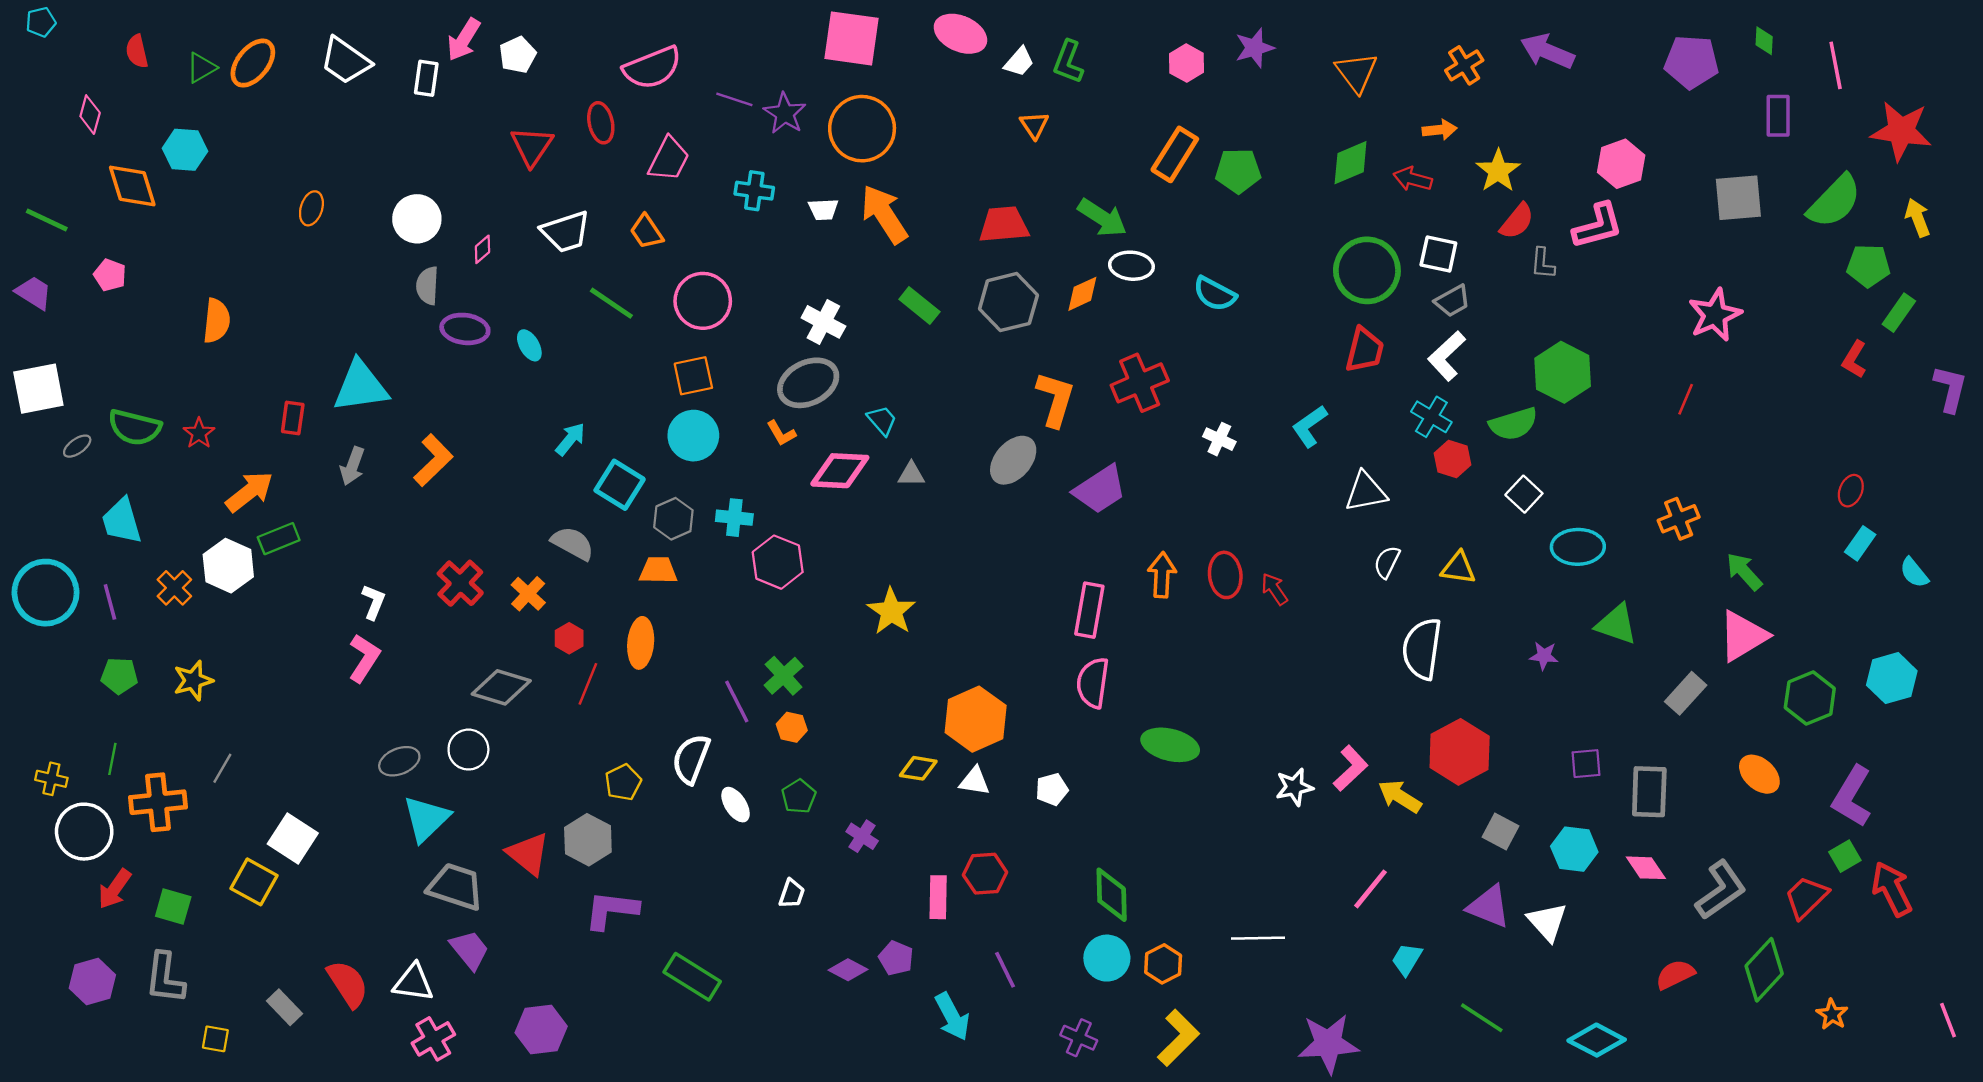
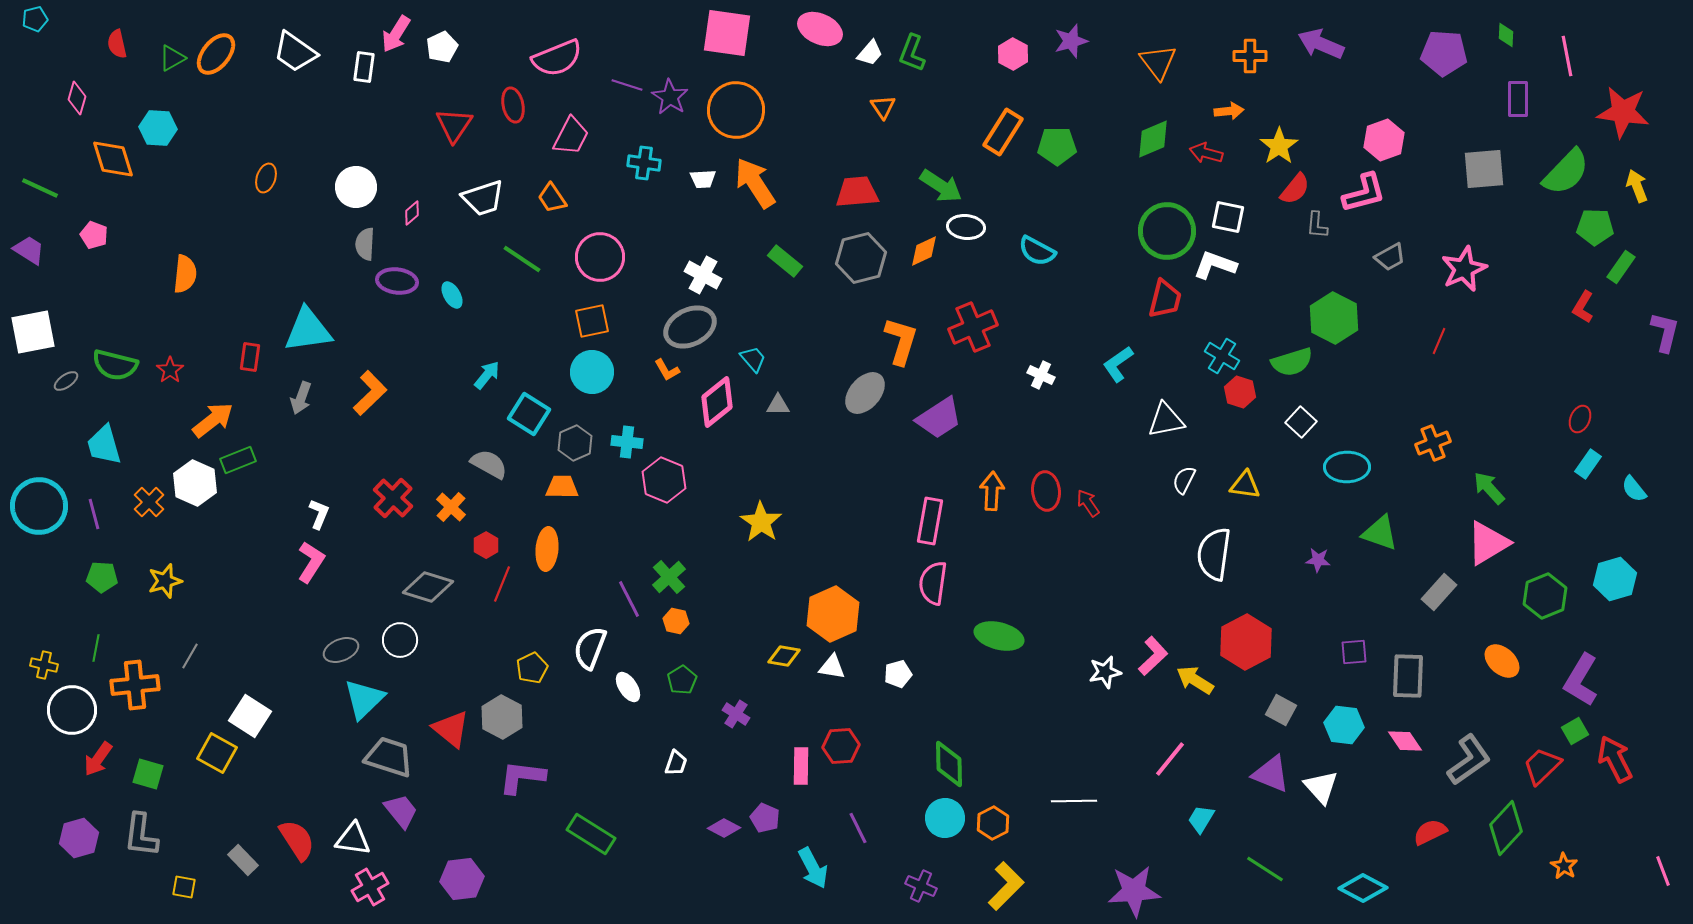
orange cross: (1464, 65) -> (1250, 56), turned 32
gray trapezoid: (1452, 301) -> (1390, 257), moved
white L-shape: (1447, 356) -> (1215, 265), moved, turned 63
pink diamond: (840, 471) -> (717, 402), turned -42

